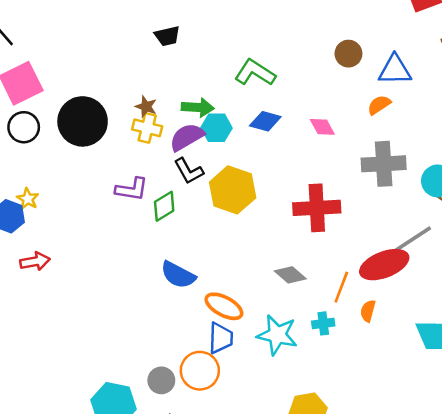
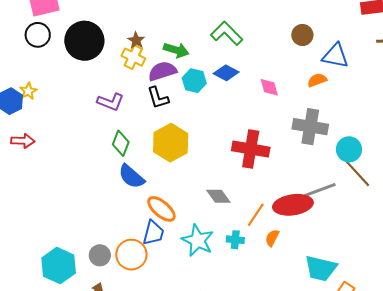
cyan hexagon: (217, 128) -> (194, 81), moved
yellow hexagon: (233, 190) -> (171, 143), moved
green diamond: (164, 206) -> (121, 143), moved, turned -50

